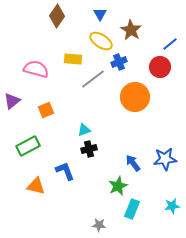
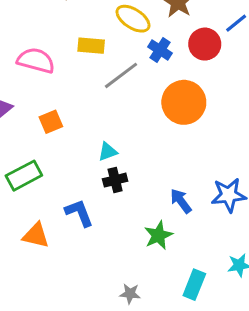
blue cross: (119, 62) -> (160, 50), turned -35
red circle: (160, 67) -> (205, 44), moved
cyan rectangle: (132, 209) -> (194, 285), moved

